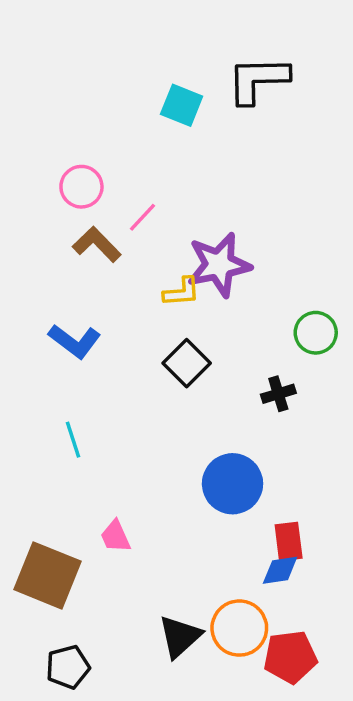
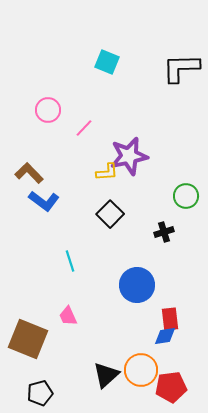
black L-shape: (258, 80) -> (181, 68), moved
brown L-shape: (97, 244) -> (29, 173), moved
cyan line: (73, 440) -> (70, 261), moved

